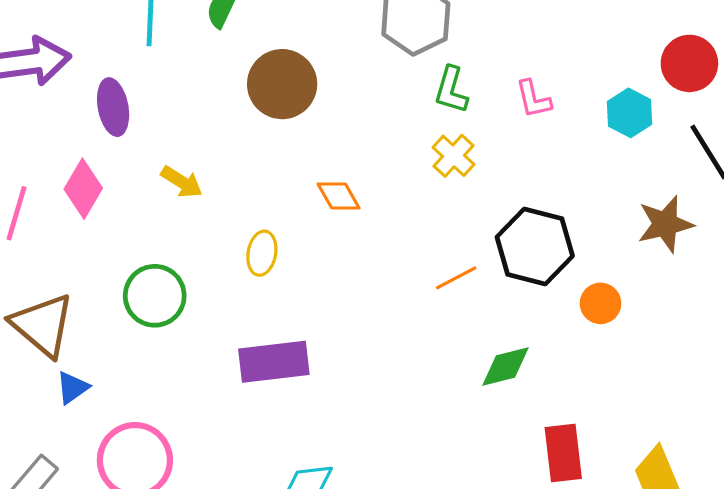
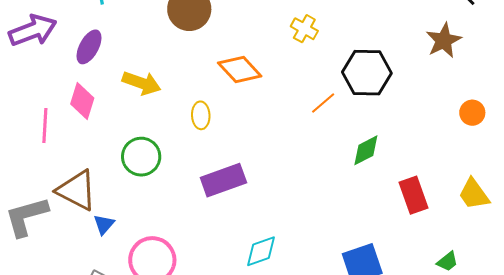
purple ellipse: (113, 107) -> (89, 47), turned 52
yellow arrow: (182, 182) -> (142, 83), size x1.4
orange diamond: (339, 196) -> (240, 70), size x1.5
orange circle: (601, 303) -> (472, 113), moved

